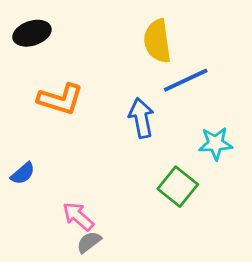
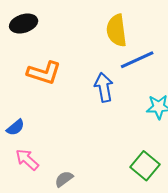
green square: (178, 187) -> (145, 166), moved
pink arrow: (78, 216) -> (27, 160), moved

